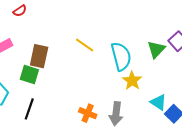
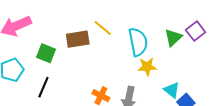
brown rectangle: (39, 56) -> (78, 39), moved, turned 65
yellow star: (132, 81) -> (147, 67), turned 30

